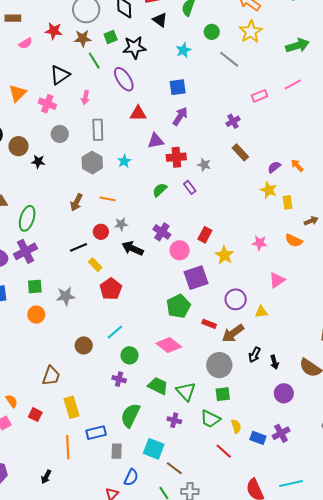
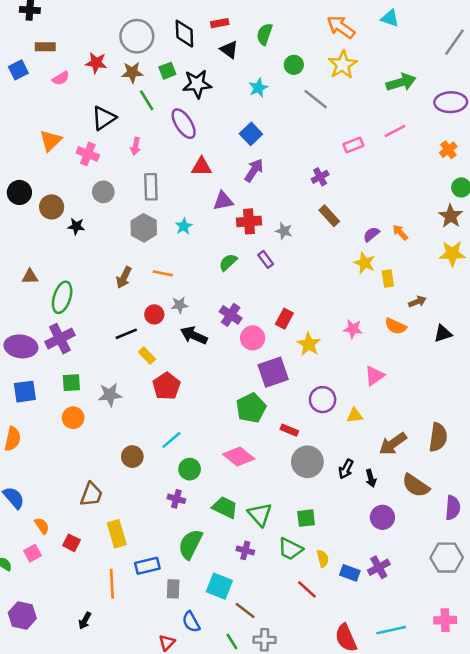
blue square: (178, 87) -> (251, 134), turned -36
brown arrow: (233, 333) -> (393, 444), moved
gray circle: (219, 365) -> (307, 462), moved
blue semicircle: (131, 477) -> (191, 622), turned 126

